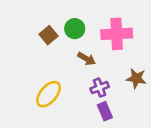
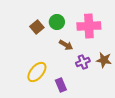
purple cross: (100, 88) -> (83, 62), moved
purple rectangle: (105, 111) -> (61, 85), moved

